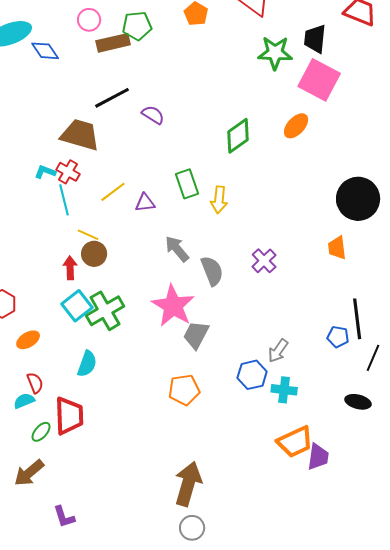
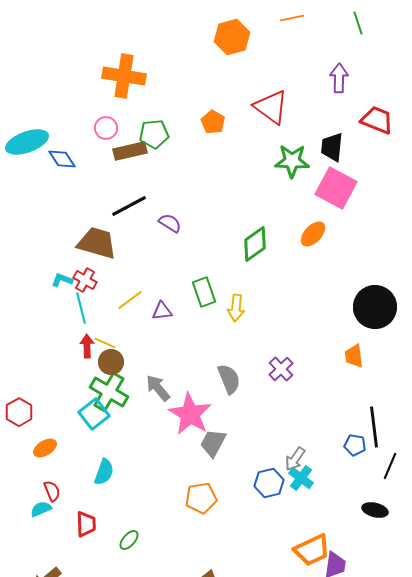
gray arrow: (177, 249) -> (158, 388), moved
red arrow: (70, 268) -> (87, 346), moved
green cross: (105, 311) -> (109, 392), moved, turned -30
cyan cross: (284, 390) -> (301, 478), moved, turned 30
red trapezoid: (69, 416) -> (86, 524), size x0.7
green ellipse: (41, 432) -> (129, 540), moved

